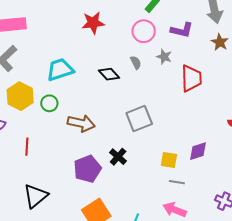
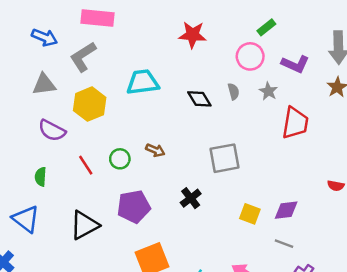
green circle: (49, 103) -> (120, 159), moved
brown arrow: (81, 123) -> (155, 150), size x0.6
red line: (27, 147) -> (86, 165), turned -48
purple pentagon: (87, 169) -> (134, 207), moved
gray line: (177, 182) -> (284, 244), moved

